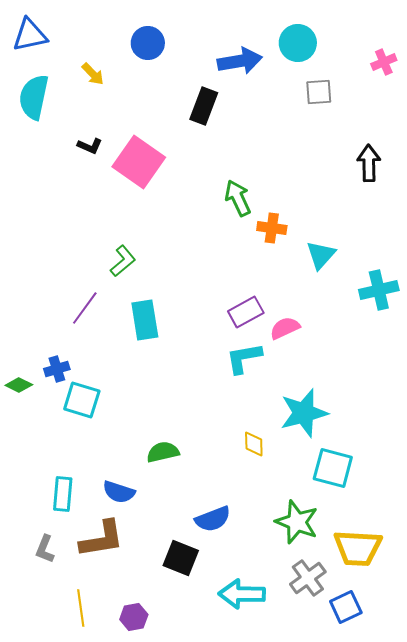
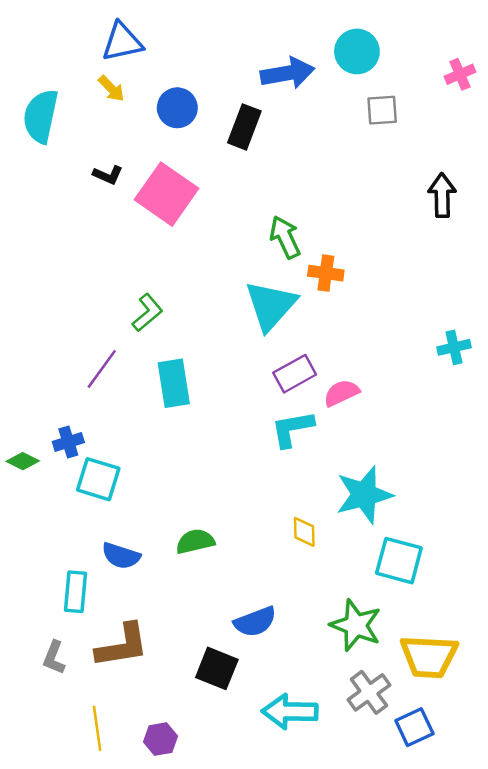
blue triangle: (30, 35) -> (122, 42), moved
blue circle: (148, 43) -> (177, 108), moved
cyan triangle: (321, 255) -> (271, 305), moved, size x1.5
cyan cross: (379, 290) -> (454, 347), size x0.7
blue semicircle: (119, 492) -> (121, 556), moved

